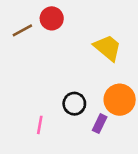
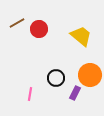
red circle: (52, 18) -> (39, 29), moved

